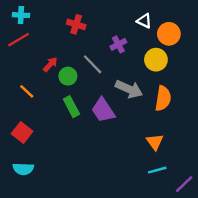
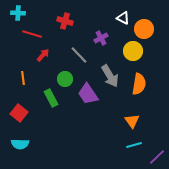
red line: (19, 40) -> (32, 34), moved, turned 48
green circle: (68, 76) -> (65, 79), moved
gray arrow: (129, 89) -> (110, 76), turned 35
orange line: (27, 91) -> (23, 78), turned 40
green rectangle: (71, 107) -> (51, 98), moved

